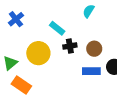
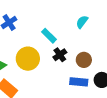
black cross: (70, 46) -> (60, 55), turned -32

